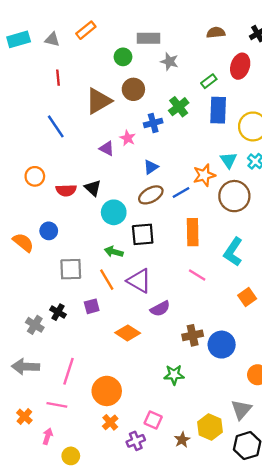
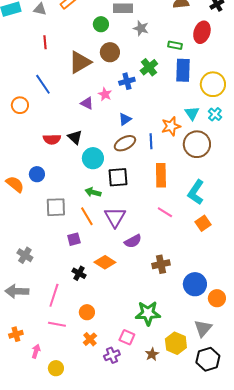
green rectangle: (209, 81) -> (175, 45), turned 48
orange circle: (35, 176) -> (20, 105), moved
blue line: (181, 193) -> (151, 141), turned -63
purple triangle: (139, 281) -> (115, 217), turned 30
orange square: (247, 297) -> (203, 223), moved
black cross: (58, 312) -> (79, 273), moved
blue circle: (222, 345) -> (195, 284), moved
green star: (174, 375) -> (148, 313), moved, size x1.4
orange circle: (107, 391) -> (87, 312), size x0.6
pink line: (57, 405) -> (57, 324), moved
orange cross: (24, 417) -> (16, 334), turned 32

